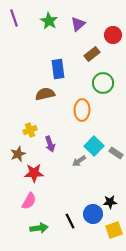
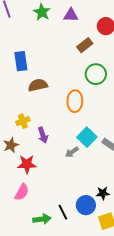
purple triangle: (78, 24) -> (71, 15), turned 42
blue rectangle: (58, 69) -> (21, 61), moved
green arrow: (39, 228) -> (42, 219), moved

